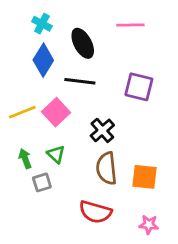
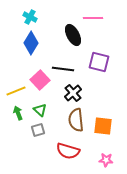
black ellipse: (83, 43) -> (73, 35), moved
black line: (80, 81) -> (63, 69), moved
yellow line: (22, 112) -> (16, 91), moved
gray square: (42, 182) -> (38, 130), moved

